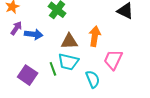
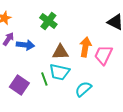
pink trapezoid: (113, 60) -> (103, 55), moved
cyan semicircle: (93, 79) -> (83, 89), turned -108

